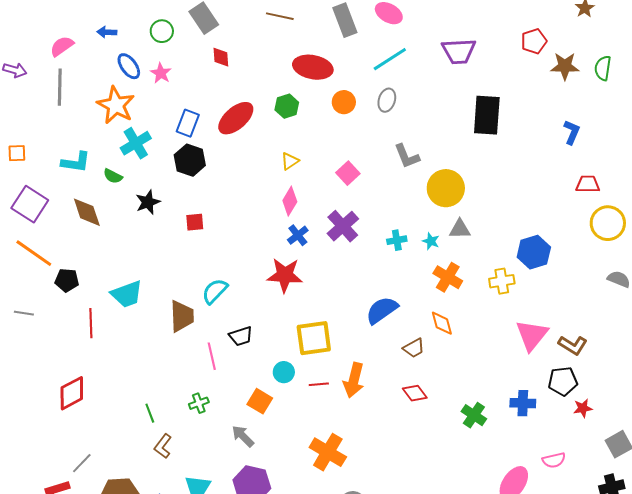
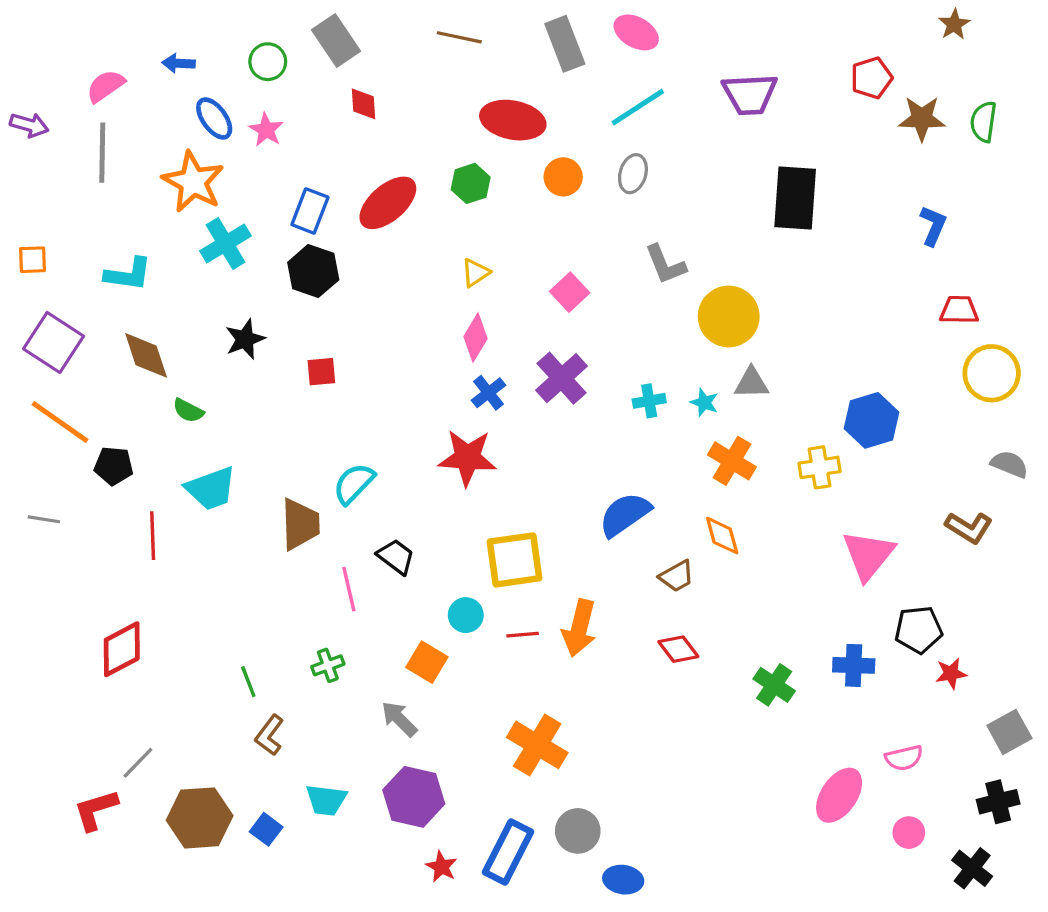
green semicircle: (113, 176) -> (188, 411), moved
black trapezoid: (241, 336) -> (396, 557), turned -125
brown L-shape: (573, 345) -> (969, 527), moved

